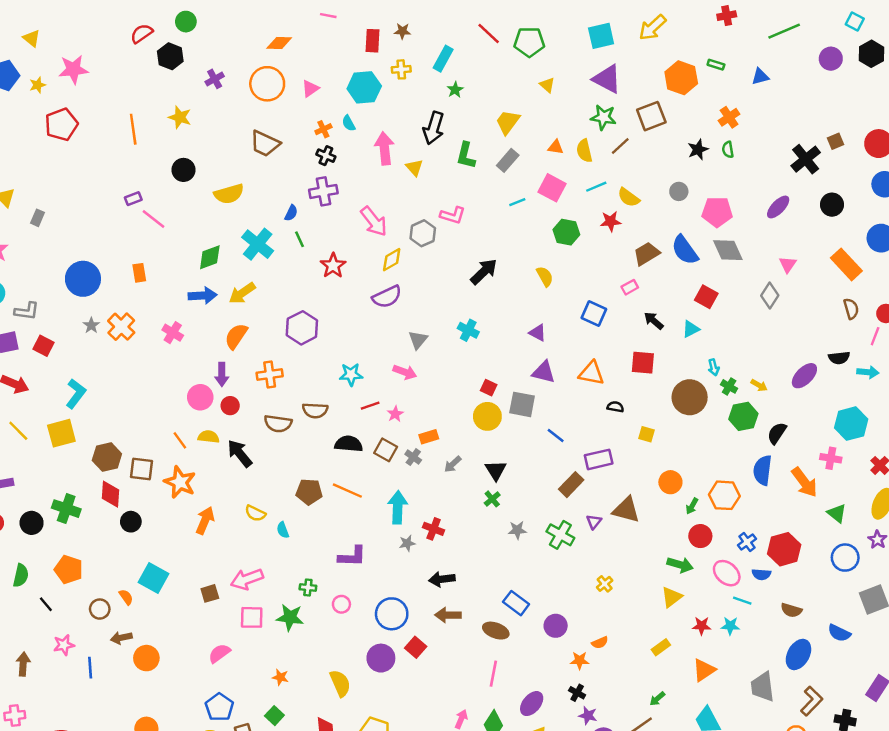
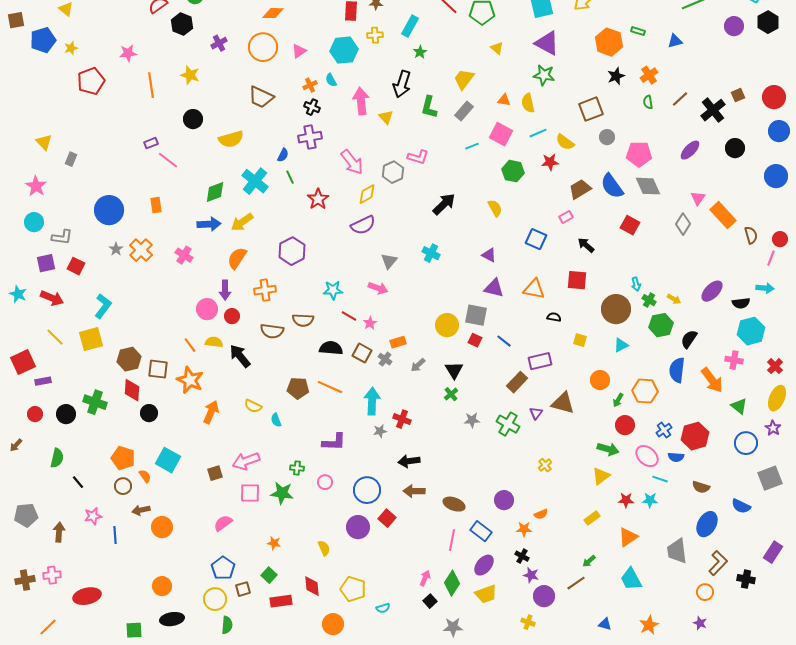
pink star: (73, 69) -> (128, 53), moved, size x0.7
brown square: (651, 116) -> (591, 109), moved
brown line: (620, 146) -> (680, 99), moved
black star: (698, 150) -> (616, 76), moved
orange rectangle: (846, 264) -> (723, 215), moved
cyan triangle: (691, 329) -> (621, 345), moved
black semicircle: (839, 358) -> (741, 303), moved
red square: (489, 388) -> (475, 340), moved
red line: (370, 406) -> (349, 316), turned 49
orange pentagon: (69, 570) -> (123, 458), moved
blue rectangle: (516, 603) -> (481, 531), moved
yellow semicircle: (340, 683) -> (324, 548), size x0.7

